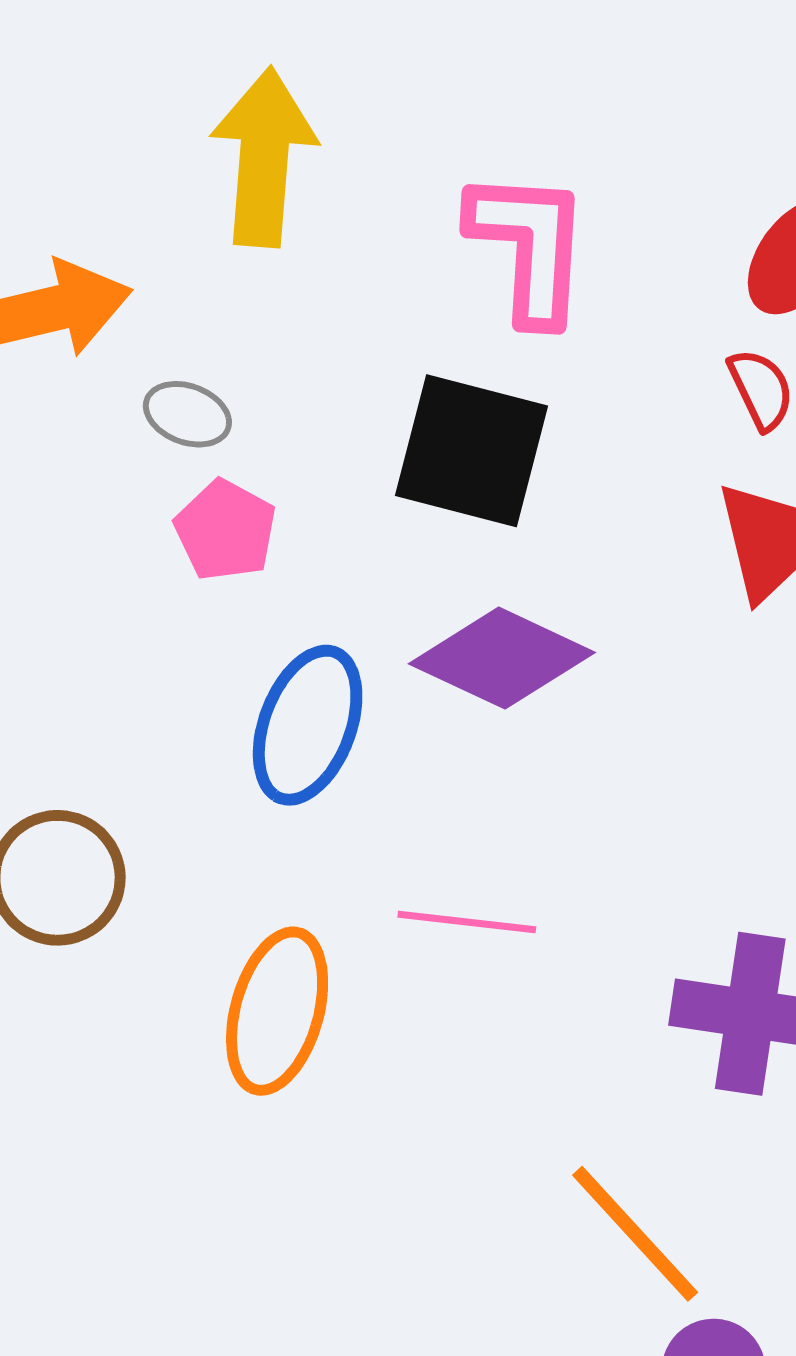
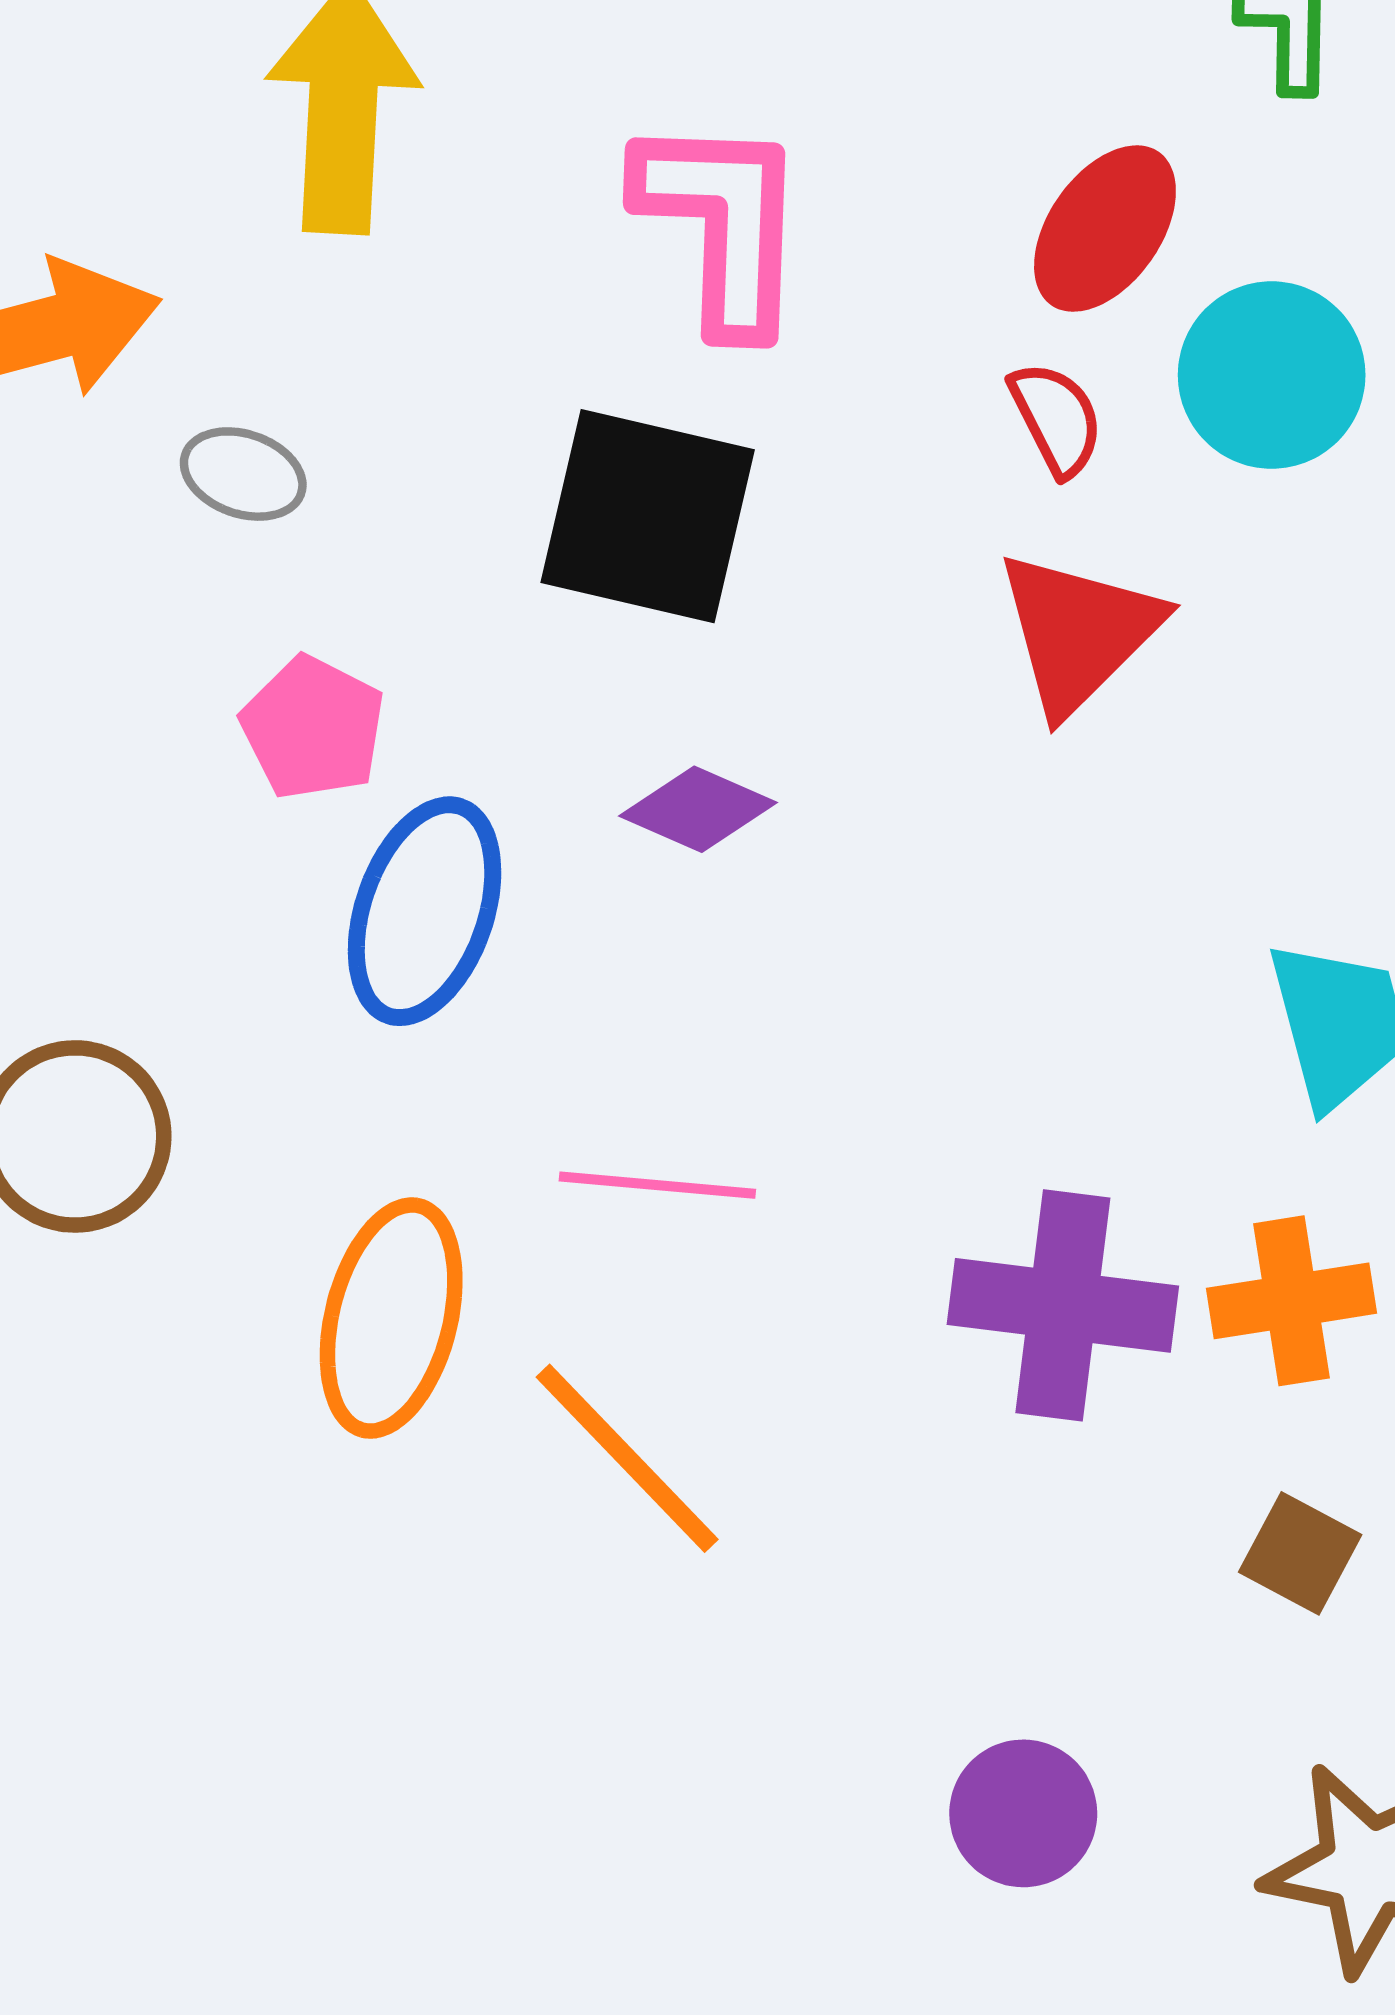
pink pentagon: (225, 530) -> (313, 728), moved
purple diamond: (502, 658) -> (698, 809), size x0.6
orange line: (635, 1234) -> (627, 1458), moved

